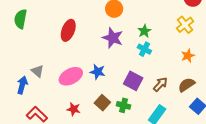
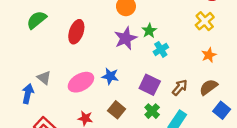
green semicircle: (21, 19) -> (37, 20), moved, turned 42
green star: (144, 31) -> (149, 31), moved
purple star: (113, 38) -> (126, 38), turned 30
cyan cross: (144, 49) -> (161, 49), turned 32
green cross: (124, 105) -> (152, 111), moved, turned 32

